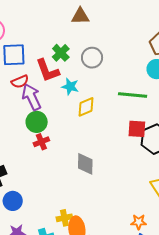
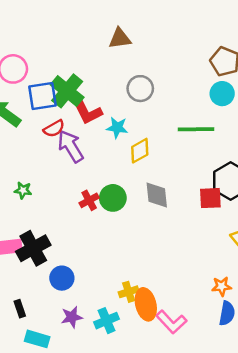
green cross: (61, 53) -> (67, 91), moved, size x1.5
green circle: (37, 122) -> (113, 198), moved
red square: (137, 129) -> (210, 198), moved
gray diamond: (85, 164) -> (157, 195), moved

